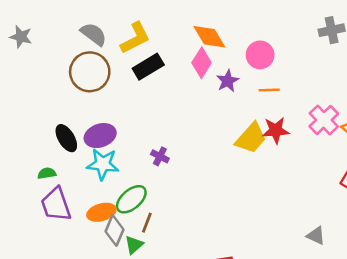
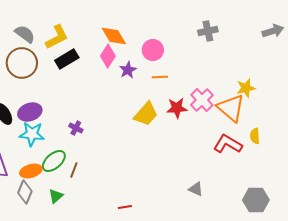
red star: (276, 130) -> (177, 108), moved
brown line: (147, 223) -> (74, 170), moved
gray diamond: (114, 230) -> (25, 192), moved

